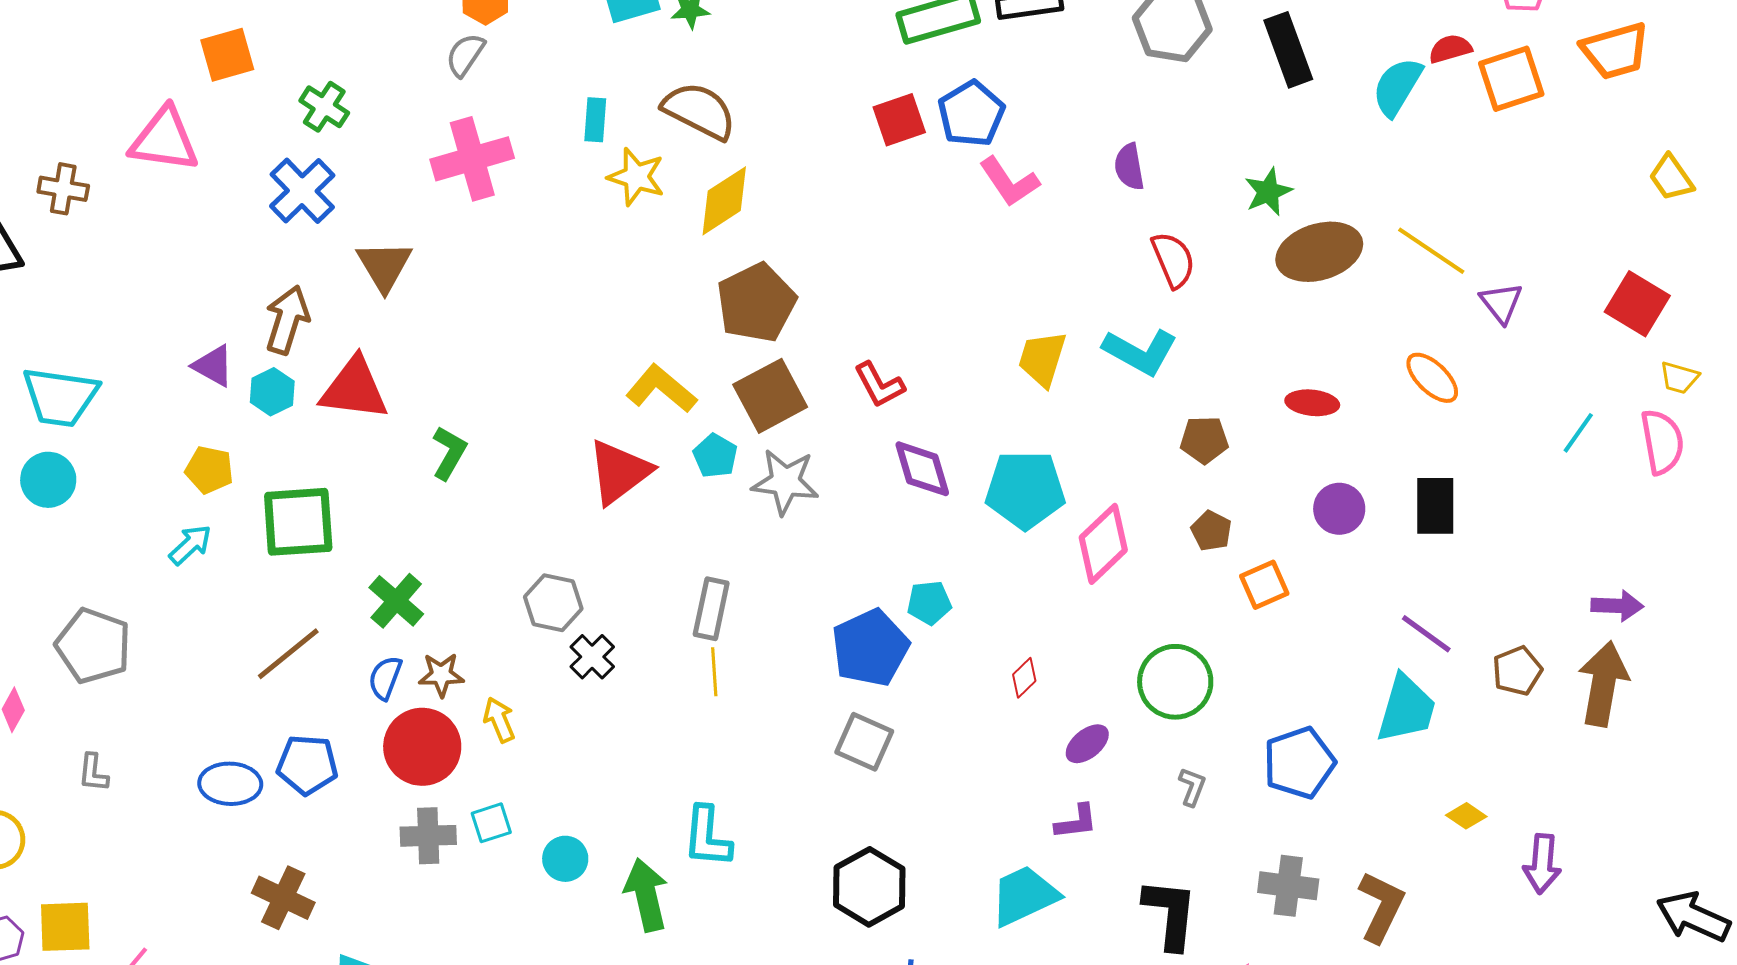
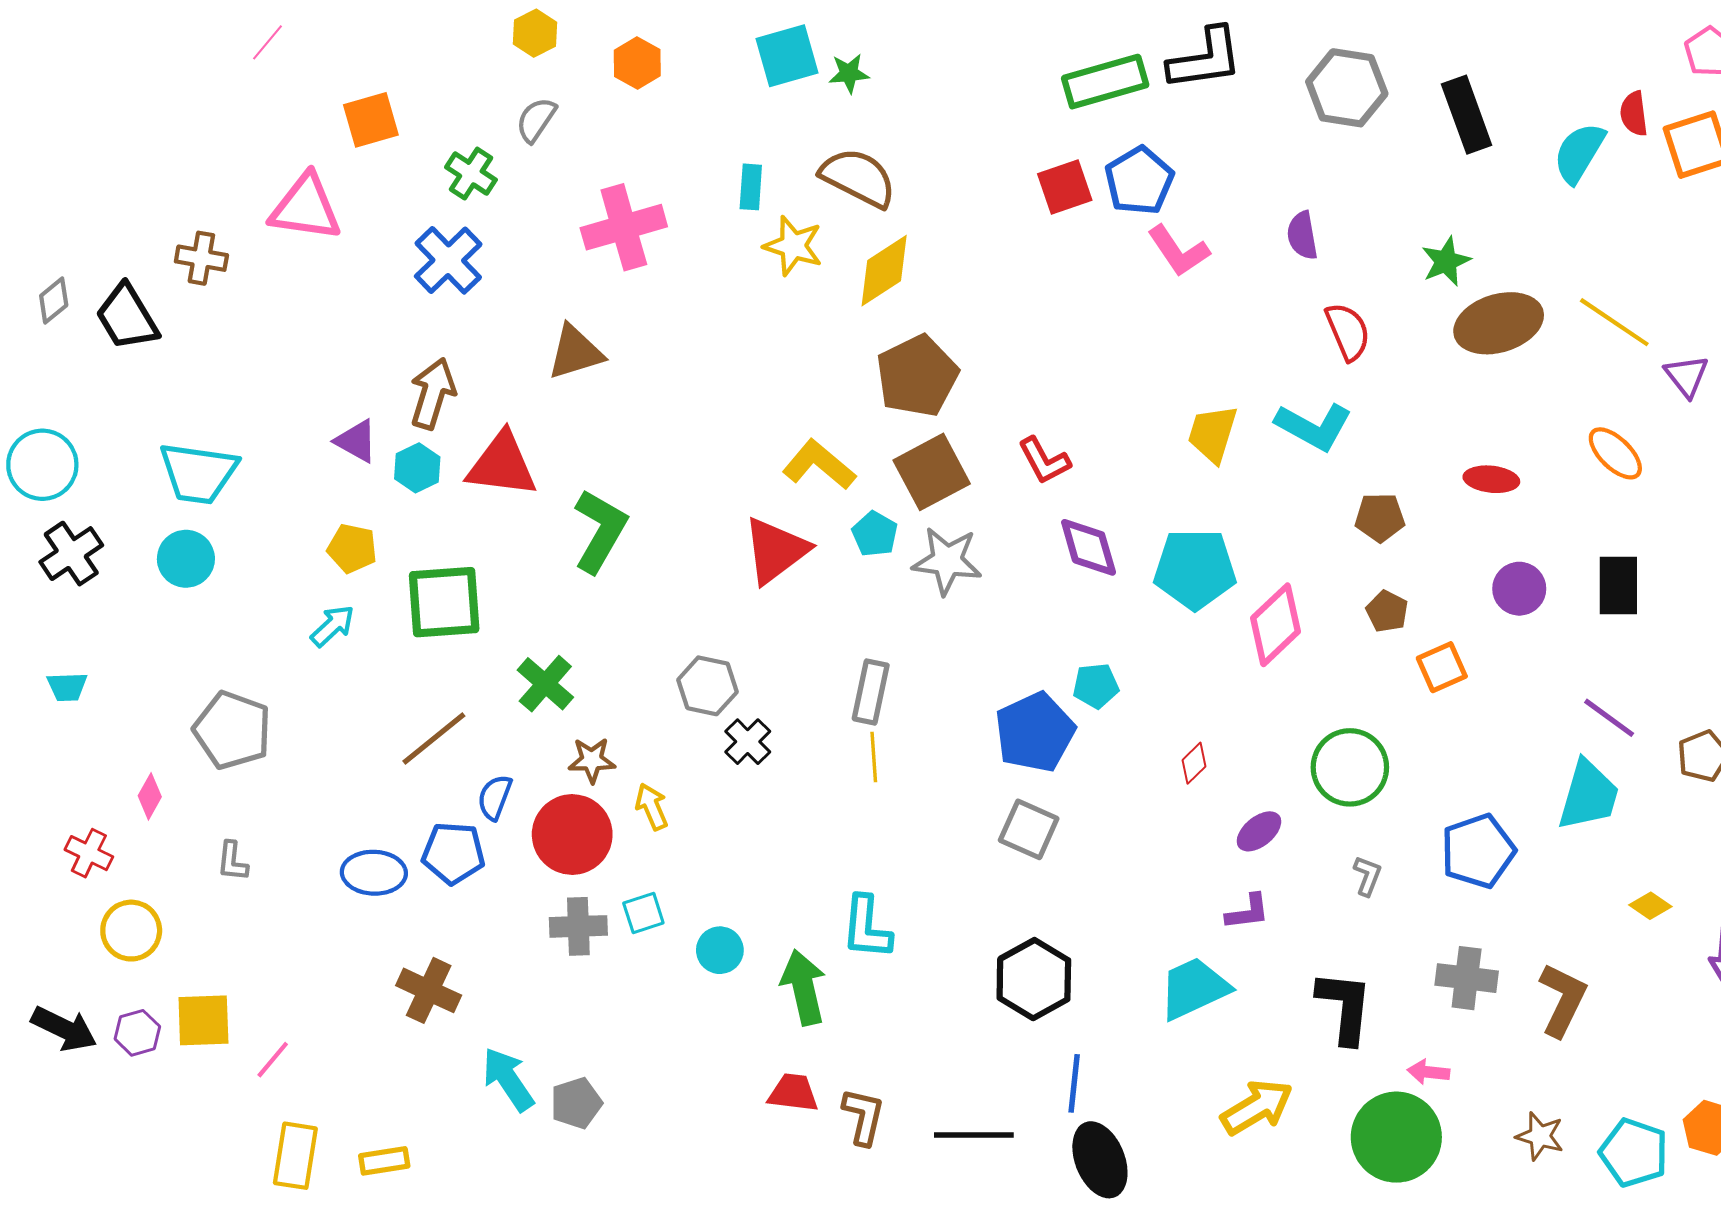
red semicircle: (1450, 49) -> (1634, 114), turned -81
gray semicircle: (465, 55) -> (536, 120), moved
brown triangle: (384, 266) -> (575, 352), moved, turned 44
green L-shape: (449, 453) -> (600, 531), size x1.5
blue semicircle: (385, 678) -> (495, 797), moved

